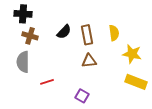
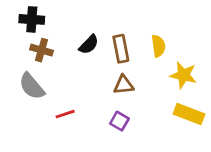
gray semicircle: (23, 62) -> (32, 86), turned -40
purple square: (82, 96) -> (119, 121), moved

